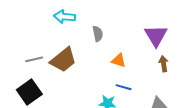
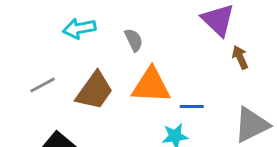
gray line: (34, 59) -> (43, 85), moved
orange triangle: (119, 60) -> (151, 86), moved, size x1.8

